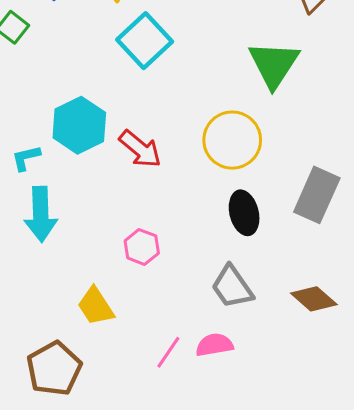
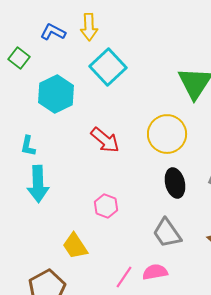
cyan hexagon: (79, 125) -> (56, 94), moved
cyan L-shape: (26, 158) -> (28, 146), turned -65

